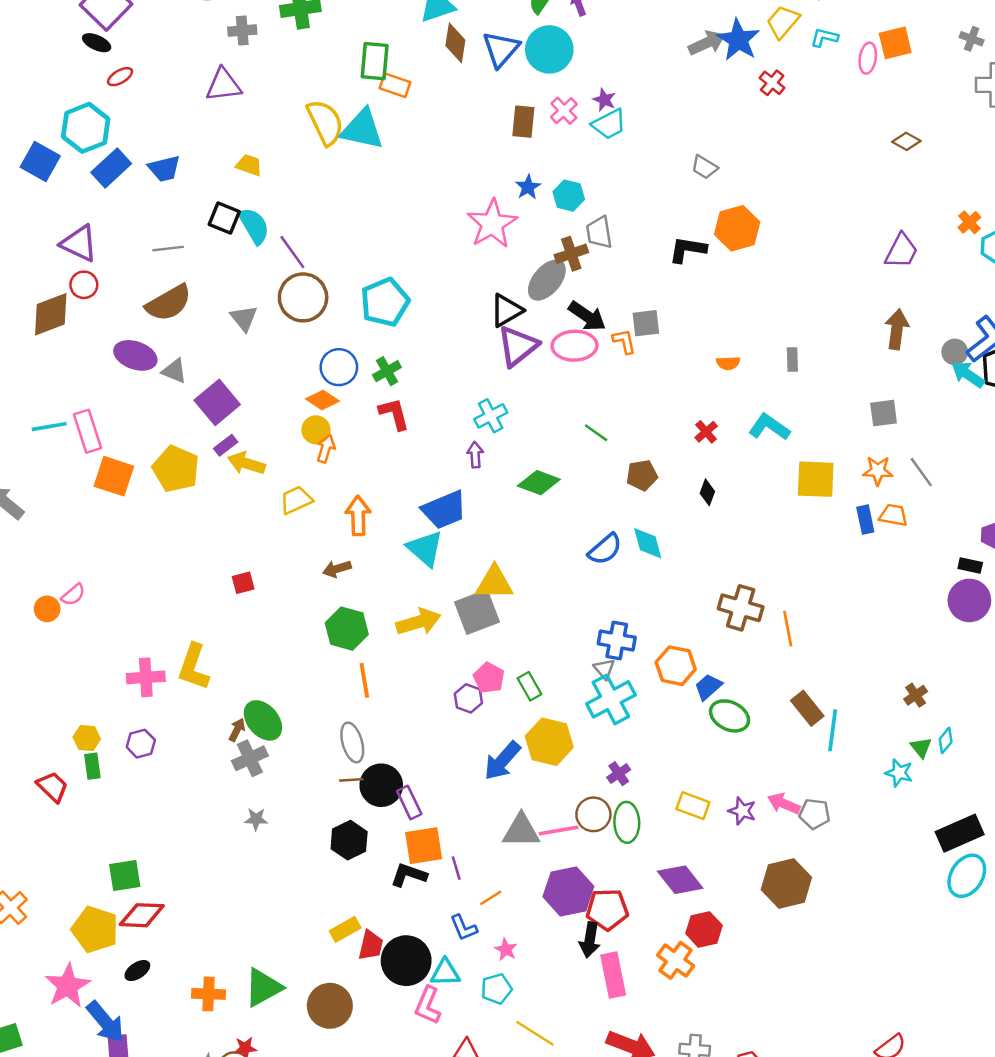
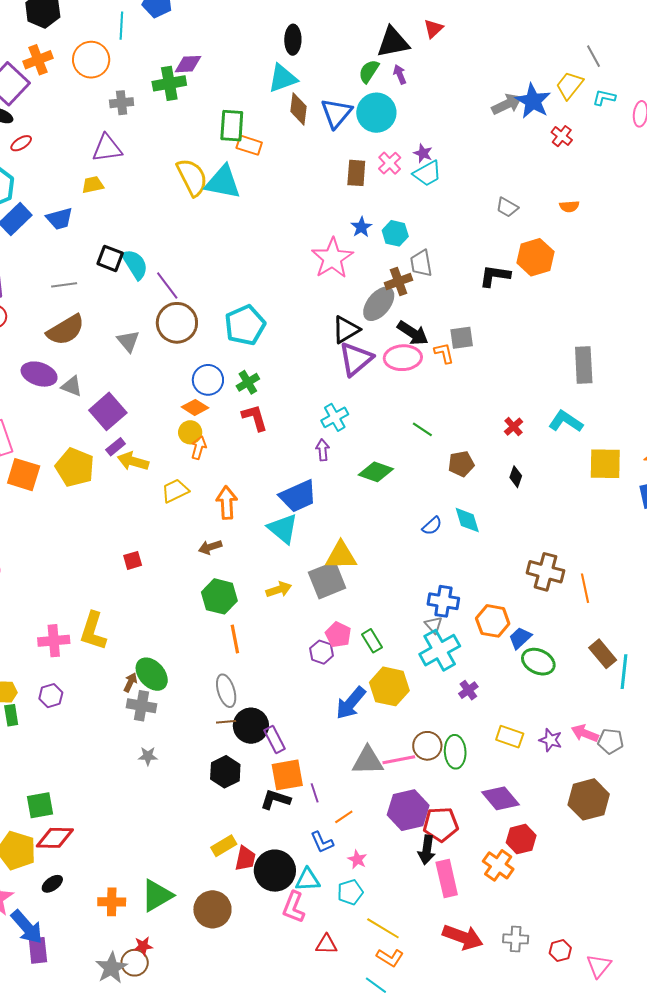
yellow trapezoid: (249, 165) -> (93, 185), moved, turned -30
gray rectangle: (792, 359) -> (584, 365), size x1.8
orange semicircle: (728, 363) -> (569, 206), moved
blue semicircle: (605, 549) -> (432, 526), size x0.7
yellow arrow: (418, 622) -> (279, 590), size x0.7
gray cross: (250, 758) -> (142, 706), turned 36
purple cross: (619, 774) -> (468, 690), moved

